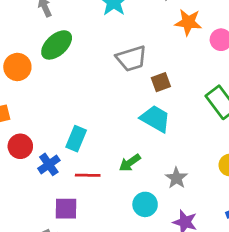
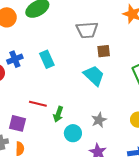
cyan rectangle: (76, 139) -> (47, 59), moved, turned -60
green arrow: (130, 163) -> (58, 114), moved, turned -49
blue cross: (49, 164) -> (15, 59), moved

